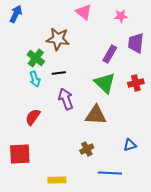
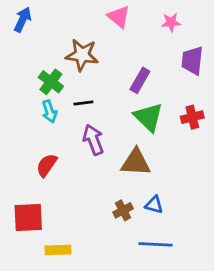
purple rectangle: (110, 54) -> (140, 80), moved
blue triangle: (130, 145) -> (154, 205), moved, turned 32
yellow rectangle: (57, 180) -> (58, 250), moved

